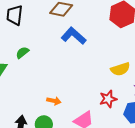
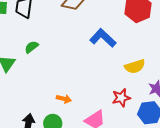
blue L-shape: (74, 36) -> (103, 38), moved

